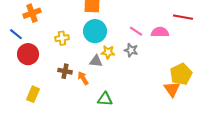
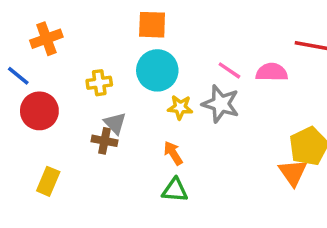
gray star: (131, 50) -> (221, 104), size x1.5
gray triangle: (96, 61) -> (115, 123), moved, turned 40
orange arrow: (83, 78) -> (173, 153), moved

